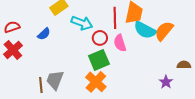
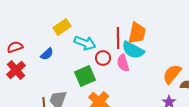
cyan semicircle: (145, 30) -> (133, 50), moved
orange semicircle: (164, 31) -> (172, 74), moved
green square: (99, 60) -> (85, 76), moved

